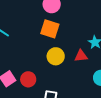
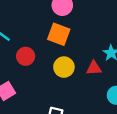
red circle: (28, 79) -> (26, 56), moved

